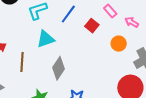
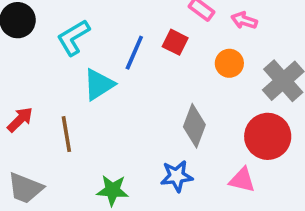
blue line: (68, 14) -> (134, 53), moved
gray diamond: (58, 68) -> (194, 126), moved

